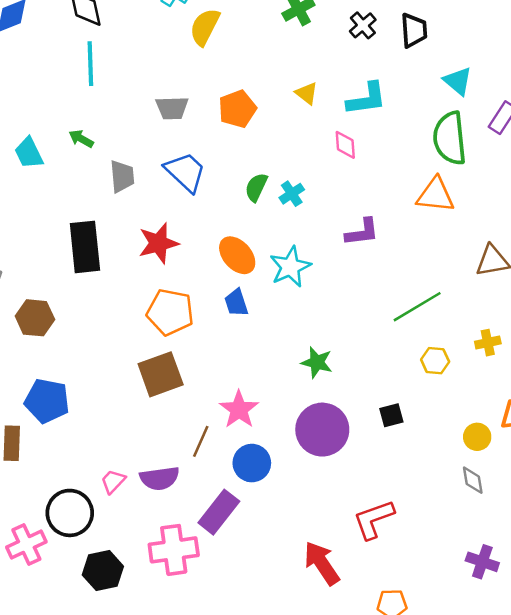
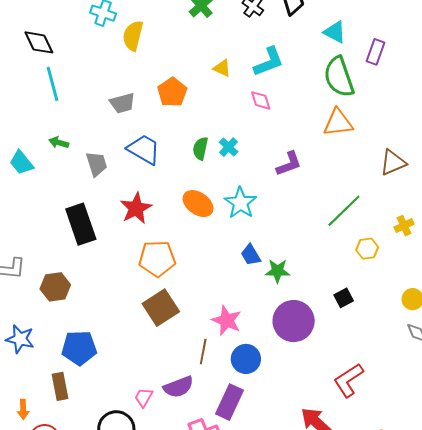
blue trapezoid: (236, 303) -> (251, 255), moved

